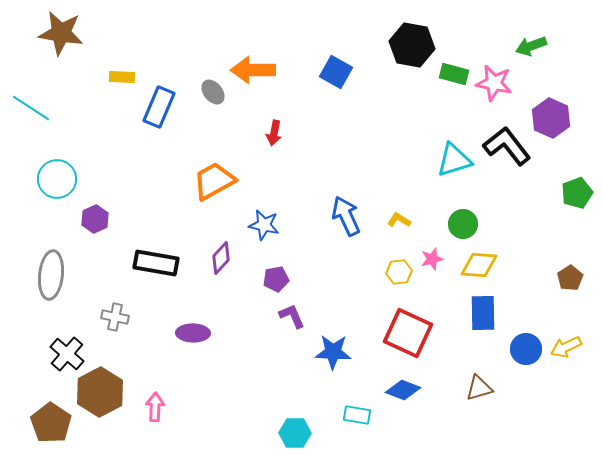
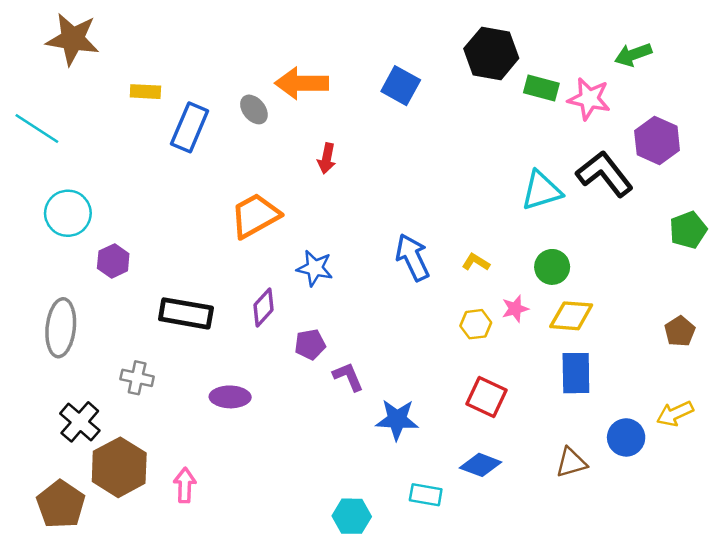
purple pentagon: (276, 279) -> (310, 344), moved
red square: (408, 333) -> (487, 397), size x0.7
blue circle: (526, 349) -> (626, 437), moved

